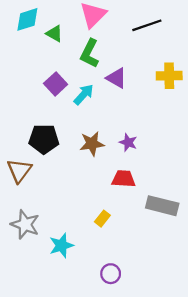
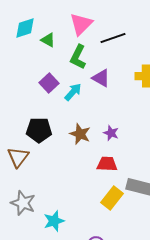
black line: (147, 25) -> (113, 38), moved
brown star: (92, 144) -> (80, 134), turned 30
yellow rectangle: (102, 219) -> (112, 198), moved, size x1.6

